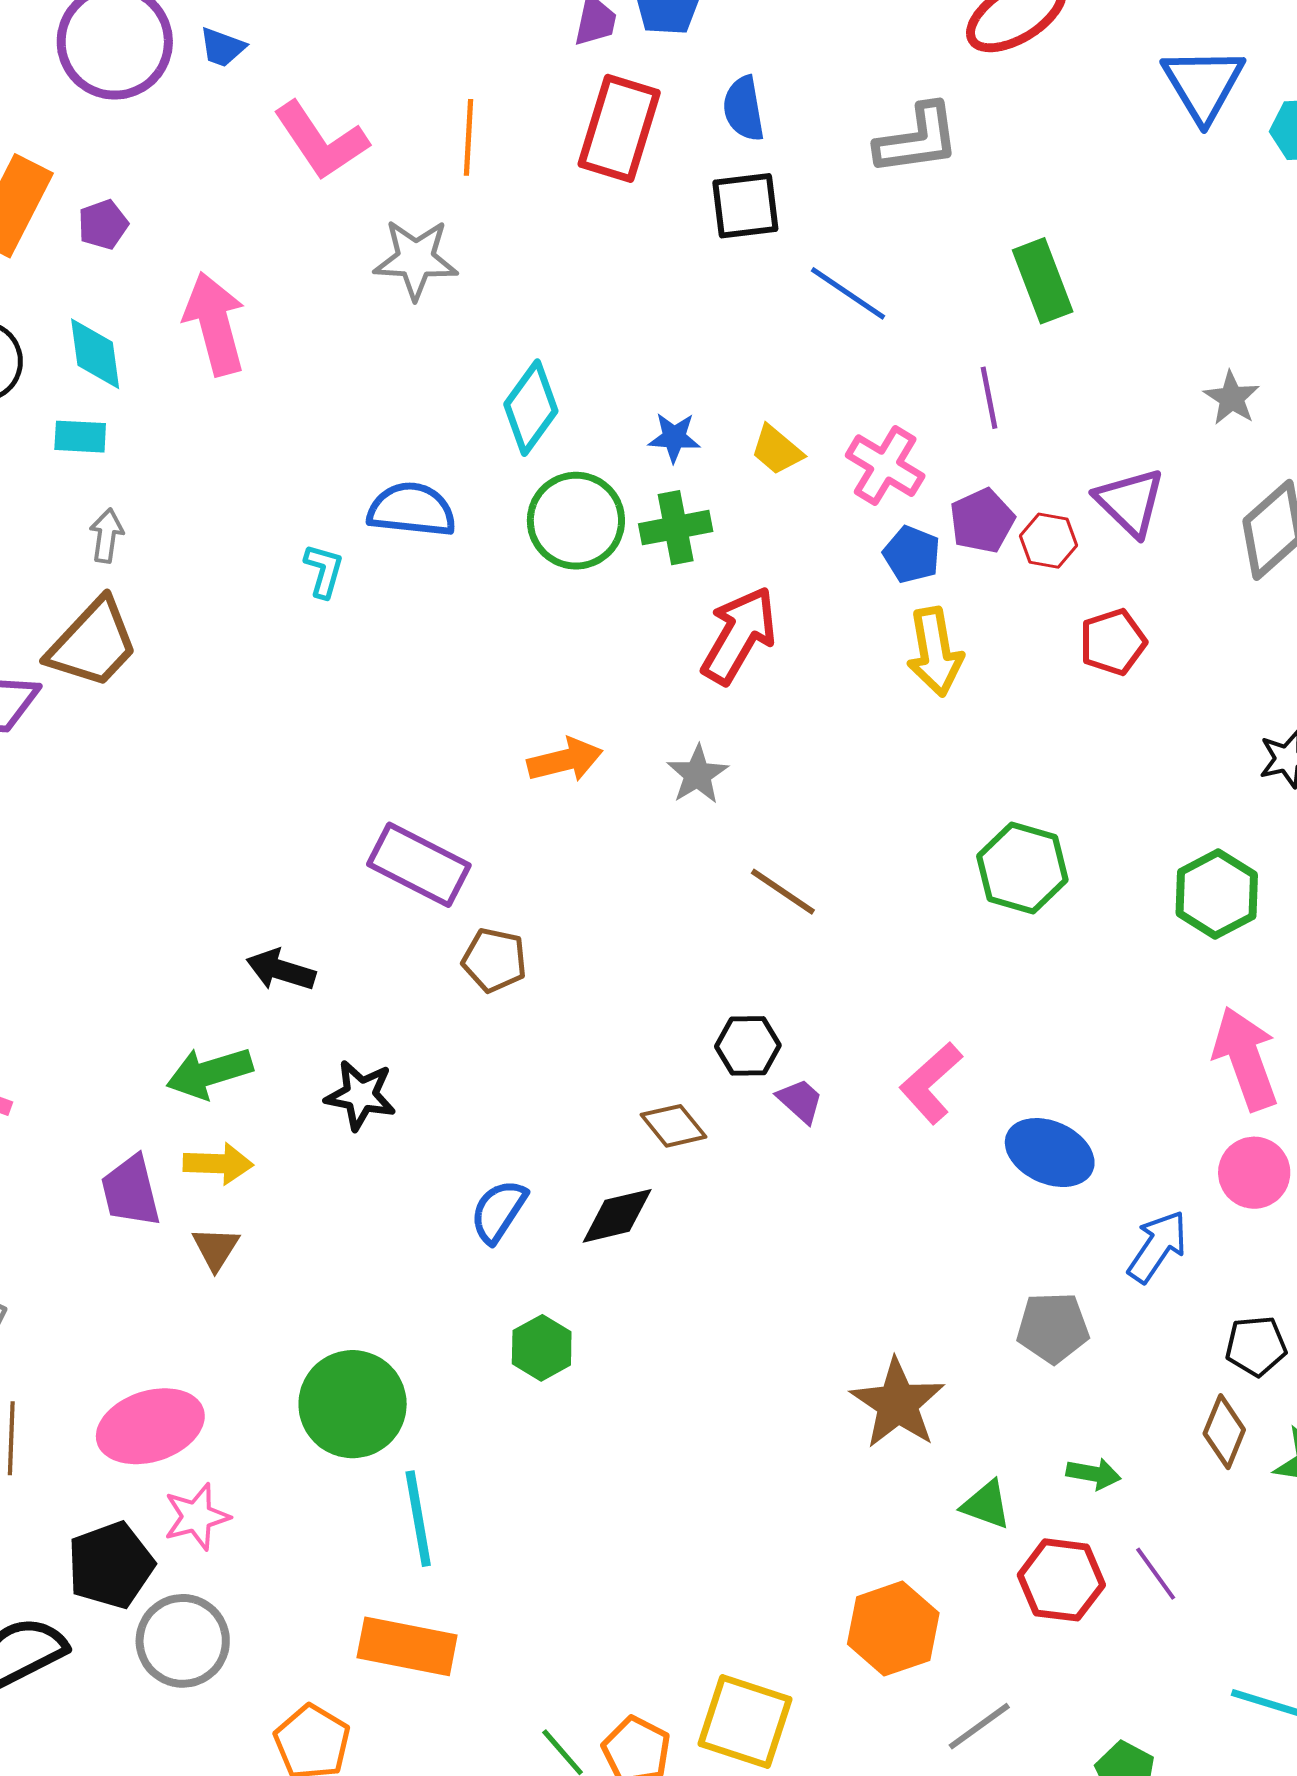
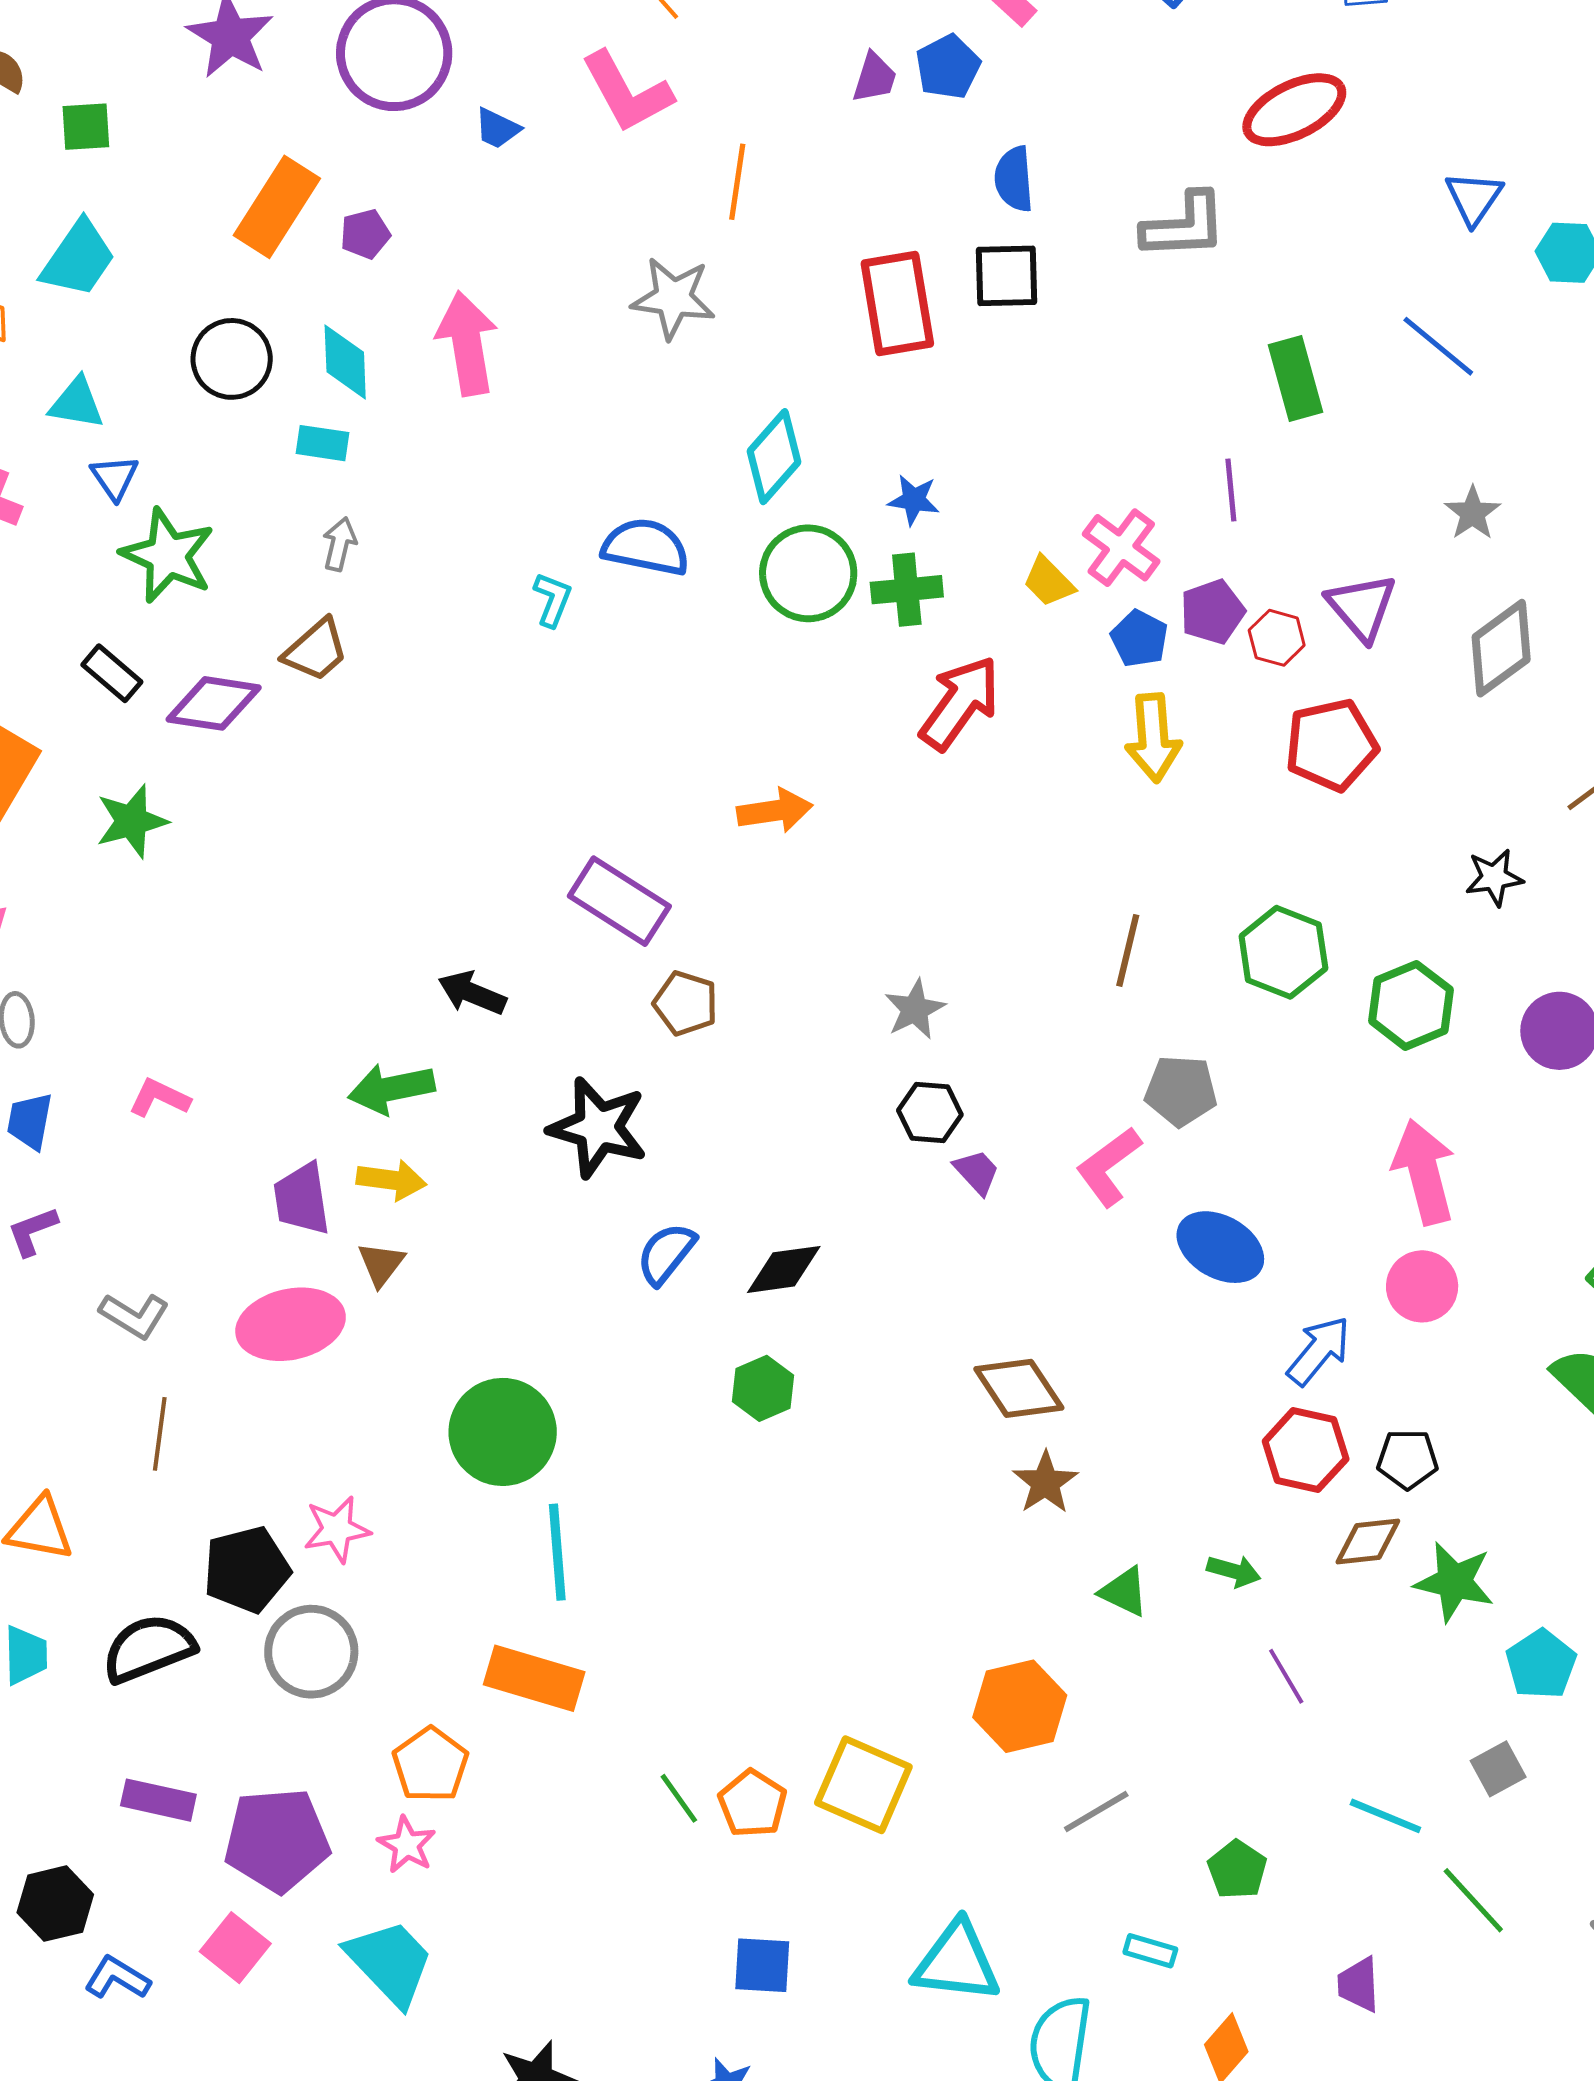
blue trapezoid: (222, 47) -> (497, 128), moved
blue triangle: (1203, 84) -> (1474, 198), size x0.7
red rectangle: (619, 128) -> (897, 304), moved, turned -32
pink L-shape: (321, 141) -> (627, 92), moved
blue line: (848, 293) -> (1438, 346), moved
yellow trapezoid: (777, 450) -> (1049, 582), moved
red pentagon: (1113, 642) -> (1331, 745), size x1.4
brown trapezoid: (93, 643) -> (316, 650), size x0.7
gray star: (697, 774) -> (915, 1009), moved
green hexagon: (1022, 868) -> (1283, 952), moved
brown line: (783, 892) -> (1128, 950), moved, turned 64
black star: (361, 1095) -> (598, 1128), moved, size x1.4
brown diamond: (673, 1126) -> (1019, 1388), moved, size x1.4
gray pentagon: (1053, 1328) -> (1181, 1091), moved
green hexagon: (542, 1348) -> (763, 1388), moved
brown star: (898, 1403) -> (1045, 1483), size x0.7
pink ellipse: (150, 1426) -> (291, 1324), moved
brown diamond: (1224, 1432) -> (1368, 1541), turned 56
red hexagon: (1061, 1580) -> (1306, 1450), moved

